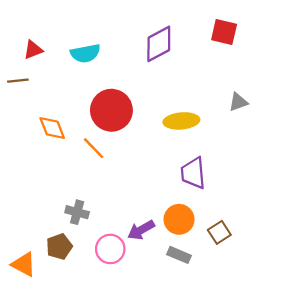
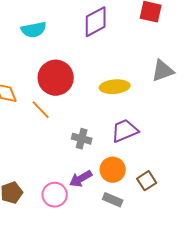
gray triangle: (238, 102) -> (163, 71), size x1.4
purple trapezoid: (193, 173) -> (125, 131), turned 72
gray cross: (77, 212) -> (82, 139), moved

